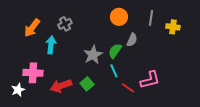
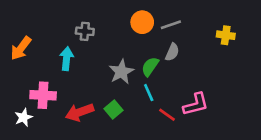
orange circle: (119, 17) -> (142, 22), moved
gray line: (151, 18) -> (171, 25), moved, turned 63
gray cross: (65, 24) -> (85, 31), turned 32
orange arrow: (32, 28) -> (21, 48), moved

